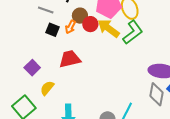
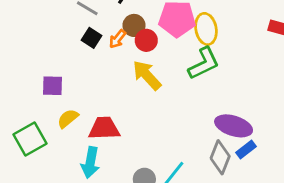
yellow arrow: (109, 28) -> (147, 75), moved
red trapezoid: (70, 59) -> (104, 128), moved
purple square: (32, 68) -> (52, 86), turned 35

